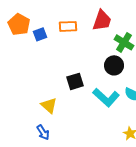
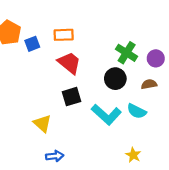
red trapezoid: (102, 20) -> (69, 63), moved, turned -70
blue arrow: (43, 132) -> (55, 156), moved, turned -63

